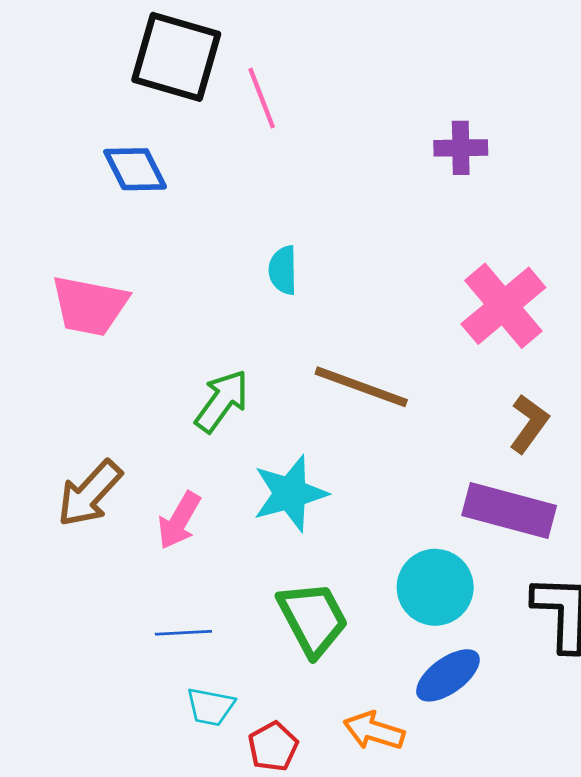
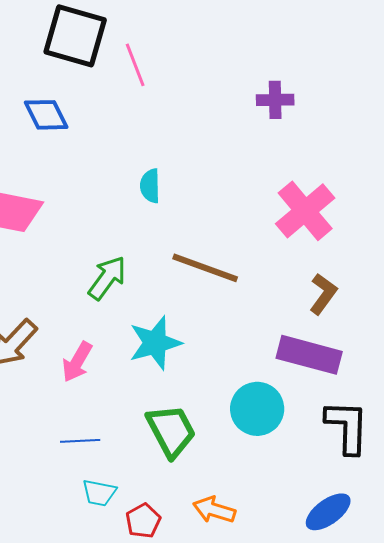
blue ellipse: (448, 675) -> (328, 512), moved

